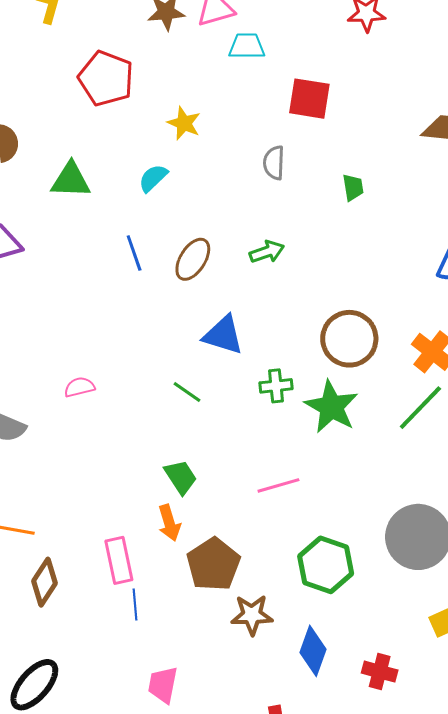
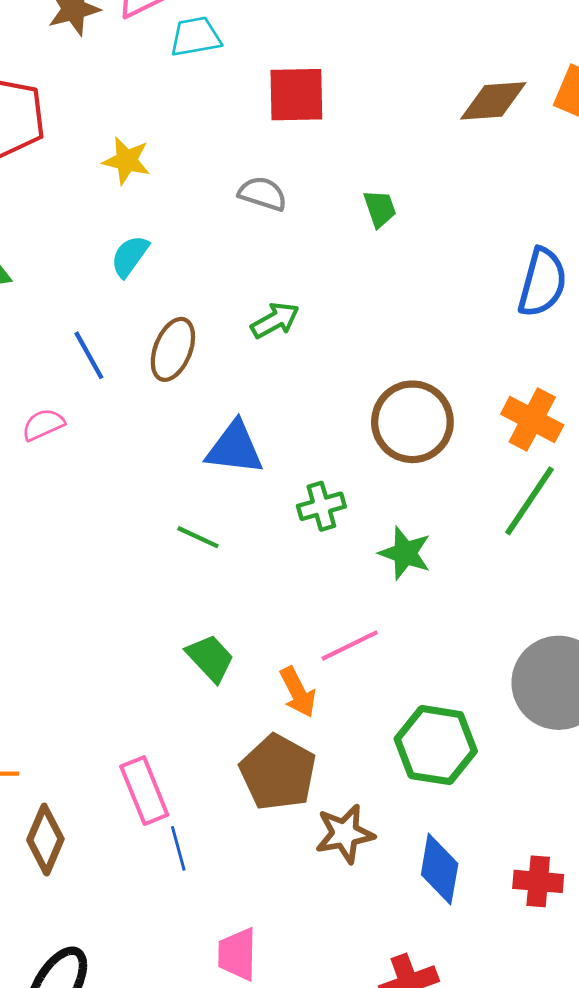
gray semicircle: (274, 163) -> (263, 194), turned 116
cyan semicircle: (153, 178) -> (130, 256), moved
pink semicircle: (79, 387) -> (43, 425), moved
green star: (331, 407) -> (405, 553), moved, size x0.7
orange arrow: (169, 523) -> (298, 692), moved

